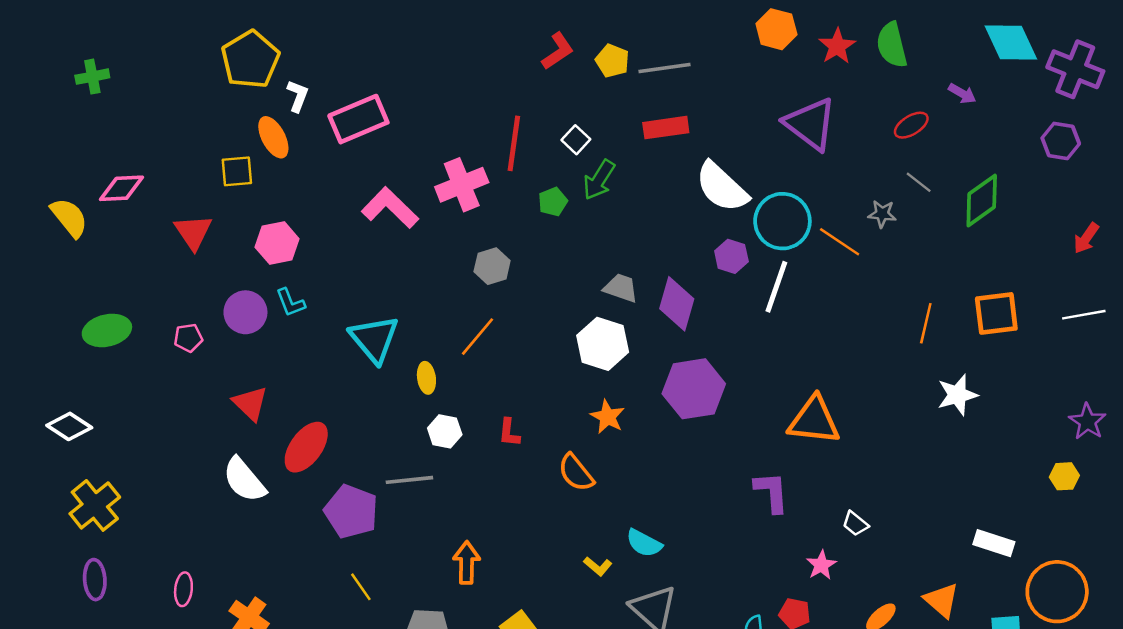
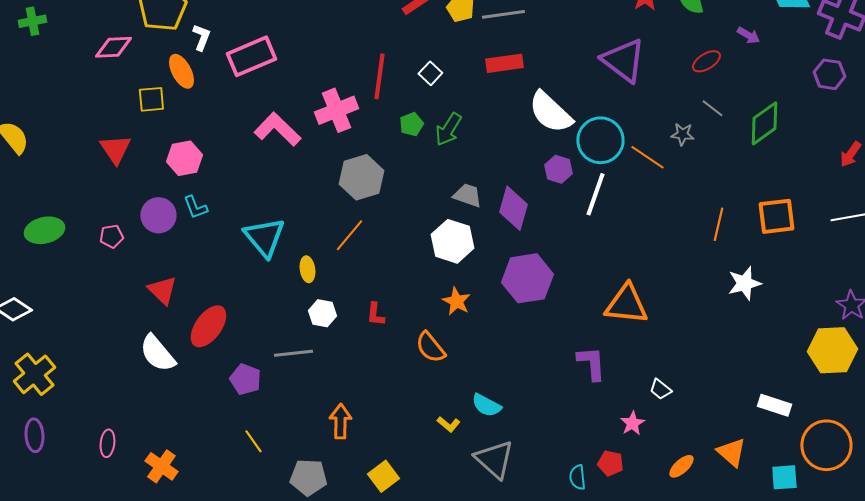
green arrow: (599, 180) -> (448, 129), moved
pink diamond: (121, 188) -> (113, 47), moved
gray hexagon: (492, 266) -> (361, 177), size x1.5
yellow hexagon: (1064, 476) -> (832, 350), size x2.0
purple pentagon: (351, 512) -> (245, 379), size x0.7

